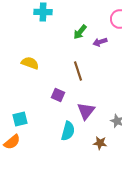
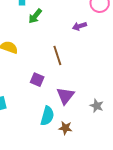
green arrow: (80, 32) -> (35, 16), moved
brown star: (100, 143) -> (65, 128), moved

